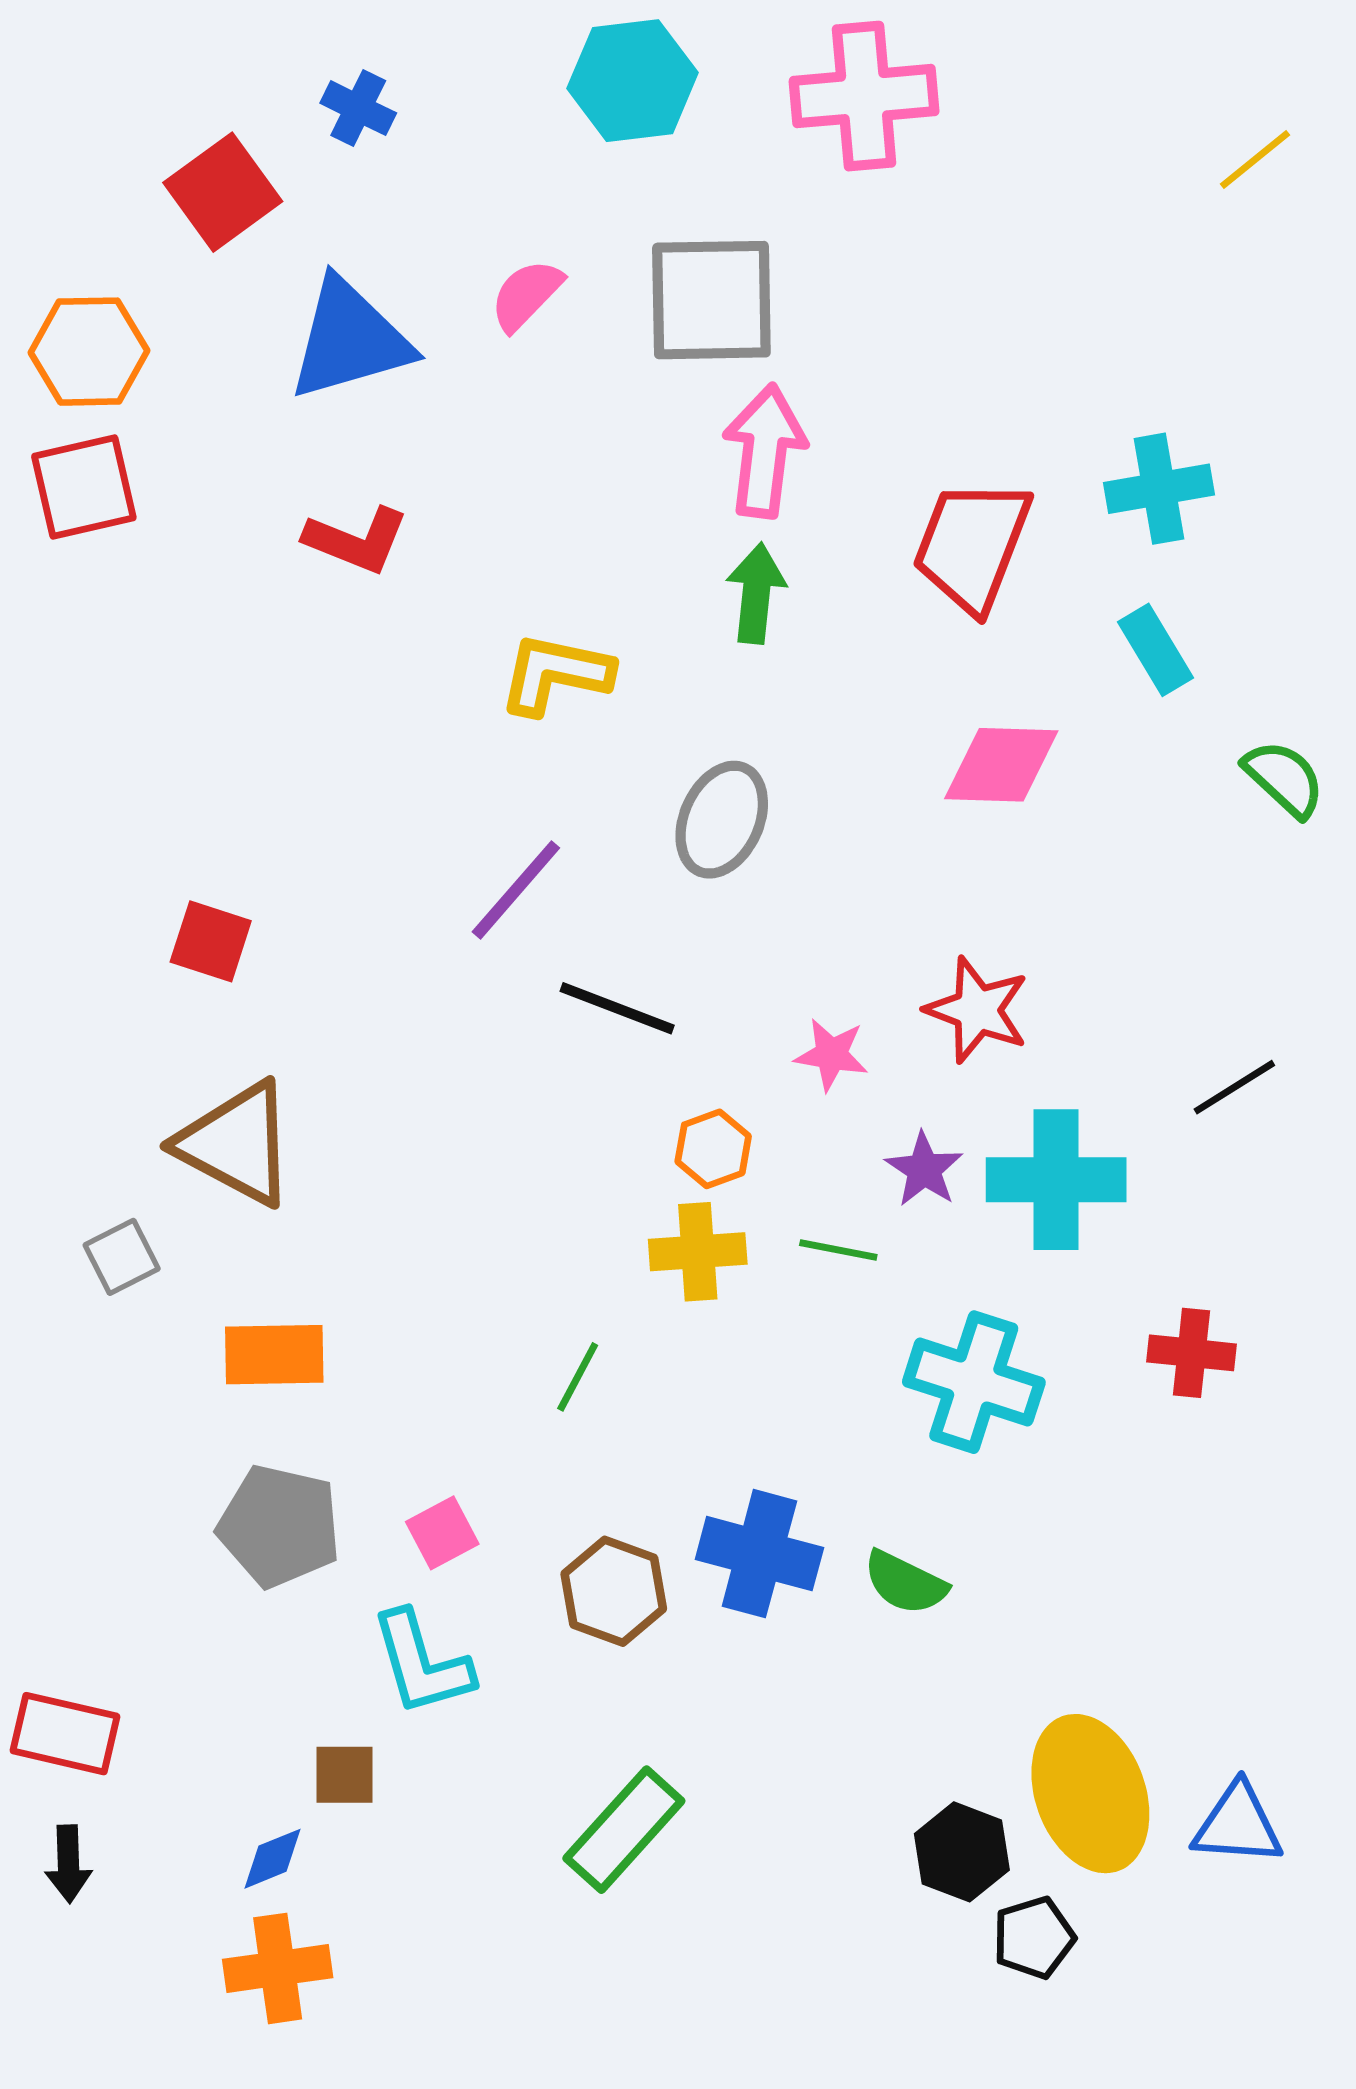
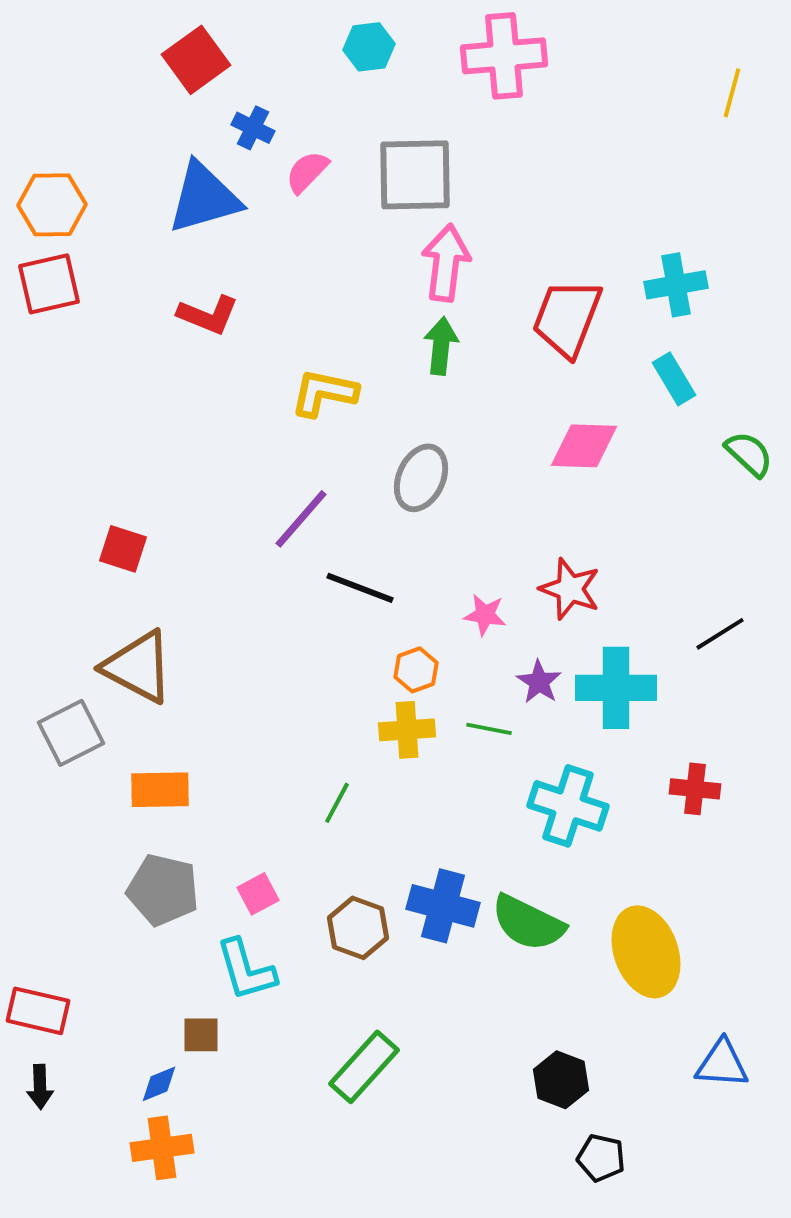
cyan hexagon: (633, 81) -> (369, 47), size x0.7
blue cross: (358, 108) -> (253, 128), moved
yellow line: (1255, 159) -> (732, 93), turned -36
red square: (223, 192) -> (196, 60), moved
gray square: (122, 1257) -> (71, 733), size x1.5
green semicircle: (905, 1583) -> (528, 923), size x1.5
yellow ellipse: (1090, 1794) -> (646, 952), moved
black pentagon: (1034, 1938) -> (601, 1158), moved, turned 30

